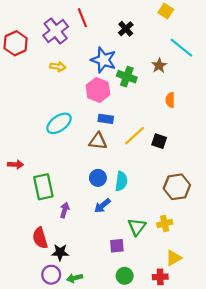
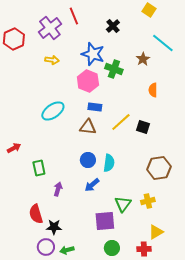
red arrow: (16, 165) -> (14, 148), turned -32
green rectangle: (43, 187) -> (39, 168), size x0.7
purple square: (117, 246) -> (105, 221), size x1.5

